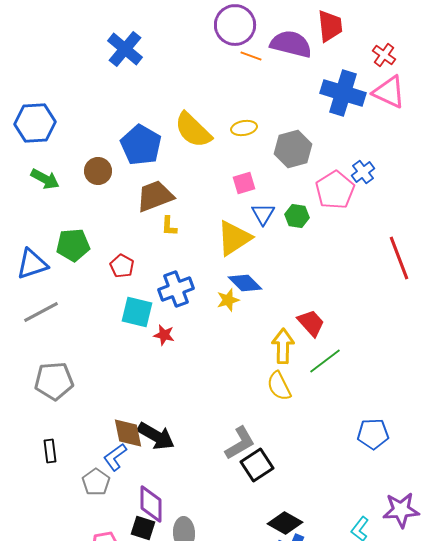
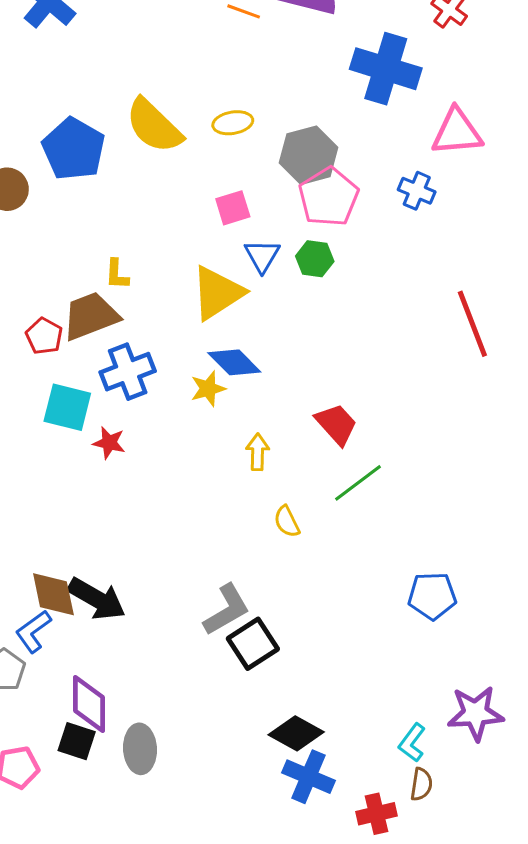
pink triangle: (389, 92) -> (457, 132), moved, turned -30
blue cross: (363, 172) -> (417, 191), turned -30
pink pentagon: (335, 190) -> (329, 197), moved
brown trapezoid: (155, 196) -> (91, 316), moved
yellow arrow: (283, 346) -> (257, 452), moved, size x0.7
yellow semicircle: (279, 386) -> (287, 522), size x0.7

